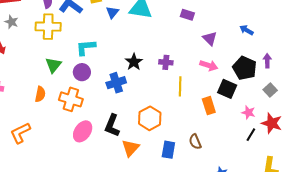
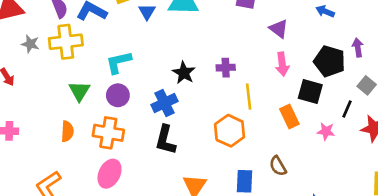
gray star: (11, 22) -> (30, 44), moved
pink arrow: (209, 65) -> (282, 64), turned 72
pink star: (248, 112) -> (326, 131), moved
orange hexagon: (150, 118) -> (230, 131), moved
black L-shape: (112, 126) -> (165, 140), moved
pink ellipse: (83, 131) -> (109, 174), moved
black line: (251, 135) -> (347, 109), moved

